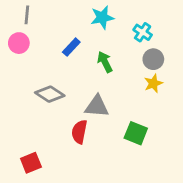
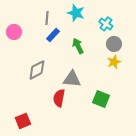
gray line: (27, 15) -> (47, 18), moved
cyan star: (102, 17) -> (76, 13), turned 30
gray diamond: (50, 94) -> (37, 70), turned -60

